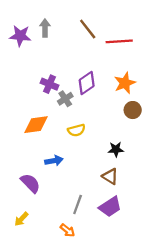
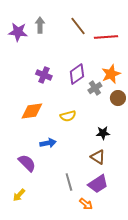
gray cross: (65, 99) -> (95, 88), moved
gray line: (78, 204) -> (69, 182), turned -36
orange arrow: (67, 230) -> (86, 204), moved

